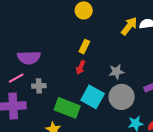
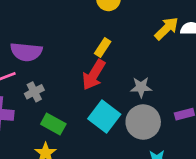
red arrow: (81, 67) -> (94, 75), size x1.6
gray cross: (39, 86) -> (34, 92), turned -32
green rectangle: (67, 108) -> (53, 124), moved, size x0.7

